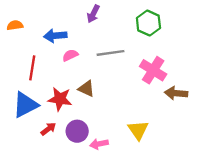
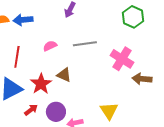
green hexagon: (148, 23) -> (133, 17), moved
blue arrow: (55, 36) -> (23, 20), moved
red star: (60, 99) -> (41, 84), turned 30

